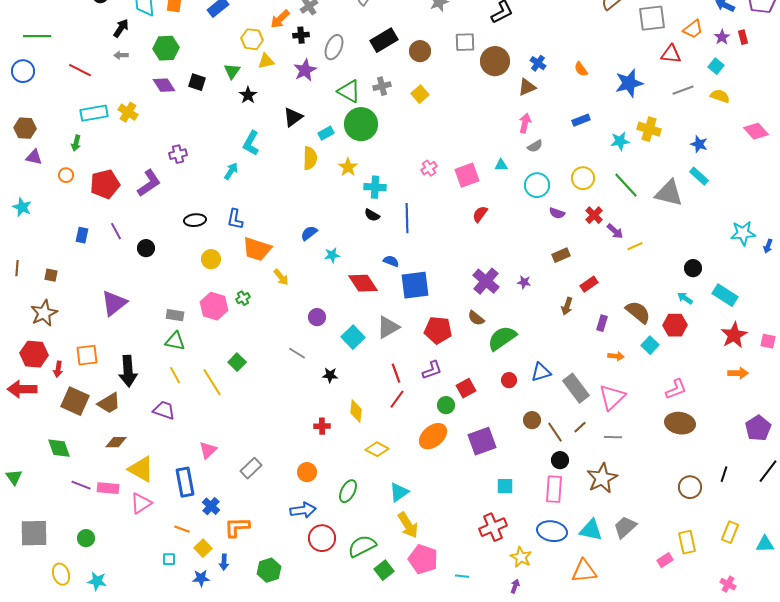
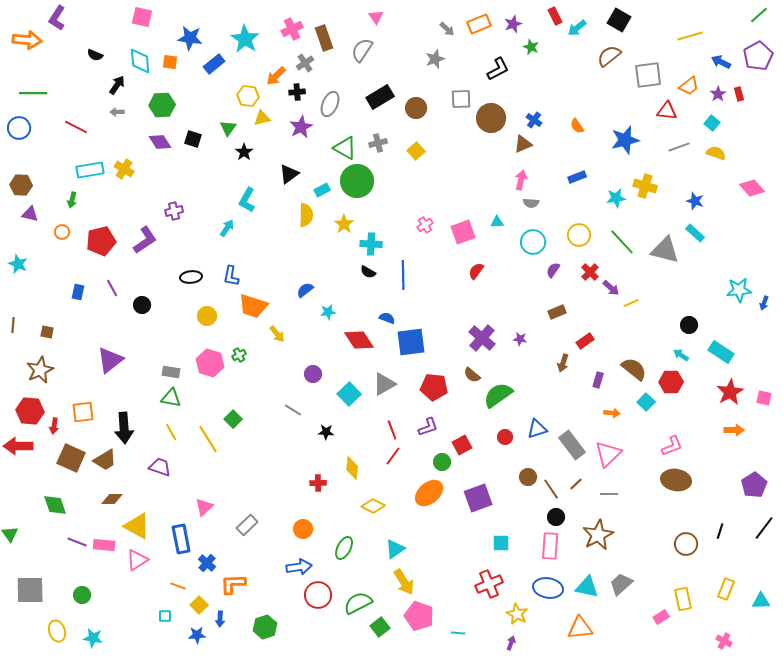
gray semicircle: (535, 146) -> (531, 203), turned 35
purple semicircle: (557, 213) -> (553, 270), turned 105

